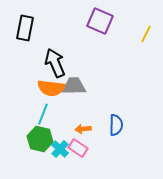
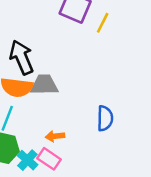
yellow line: (146, 34) -> (103, 23), moved
blue semicircle: (116, 125) -> (105, 118), moved

